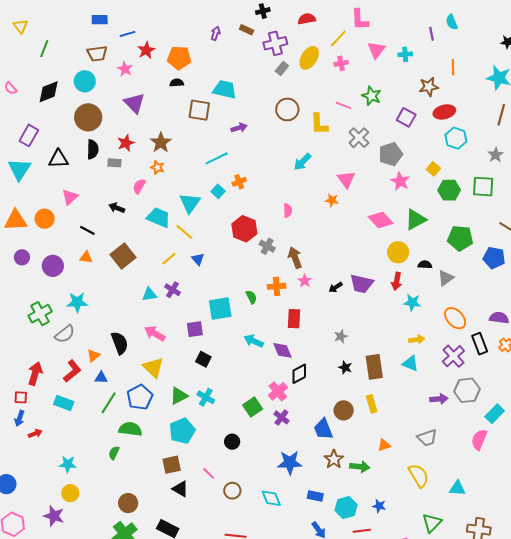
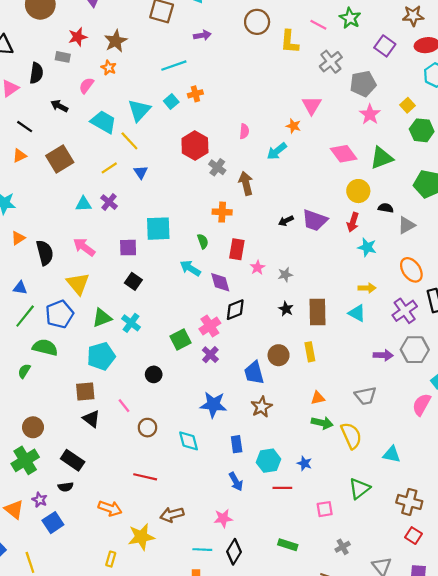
black semicircle: (93, 149) -> (36, 73), moved
cyan arrow: (302, 162) -> (277, 151), moved
orange triangle: (86, 257) -> (20, 156), turned -40
pink star: (305, 281) -> (258, 268), moved
green semicircle: (251, 297) -> (203, 241), moved
orange triangle: (93, 355) -> (18, 238), moved
green arrow: (360, 467) -> (322, 423), moved
blue rectangle: (315, 496) -> (237, 444), turned 63

